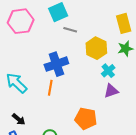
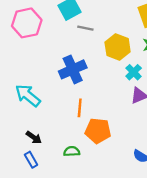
orange line: (50, 88) -> (80, 108), moved
orange pentagon: (86, 119) -> (98, 131), moved

